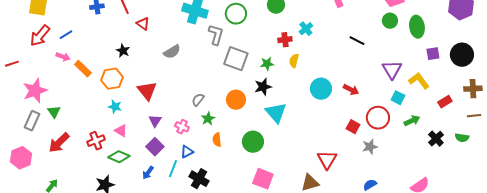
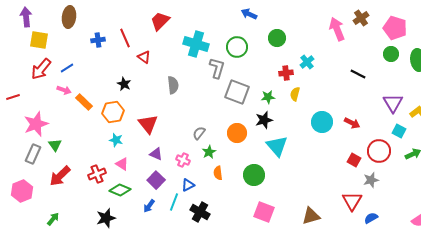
gray semicircle: (172, 52) -> (173, 85), turned -66
purple triangle: (155, 121) -> (156, 154), turned -40
red triangle: (327, 160) -> (352, 201), moved

